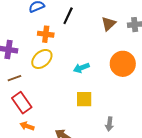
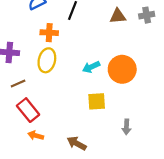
brown triangle: (109, 24) -> (118, 16), turned 42
yellow ellipse: (42, 59) -> (47, 60), turned -30
orange circle: (123, 64) -> (122, 69), moved

